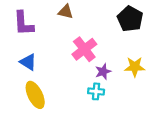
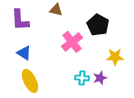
black pentagon: (130, 19) -> (98, 25), moved
purple star: (103, 71) -> (100, 78), moved

